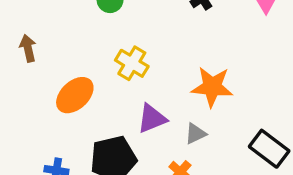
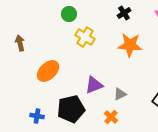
yellow cross: (132, 63) -> (85, 37), moved
orange star: (212, 87) -> (130, 45), moved

